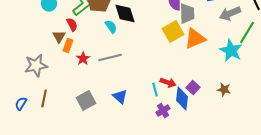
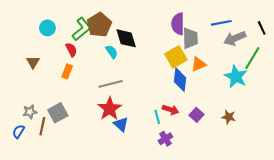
brown triangle: (59, 37) -> (33, 62), moved
orange triangle: (195, 39) -> (199, 64), size x0.7
red star: (83, 59) -> (110, 109), moved, size x1.6
gray star: (36, 66) -> (30, 112), moved, size x0.6
blue diamond: (182, 99) -> (180, 80), moved
gray square: (86, 101) -> (58, 113), moved

